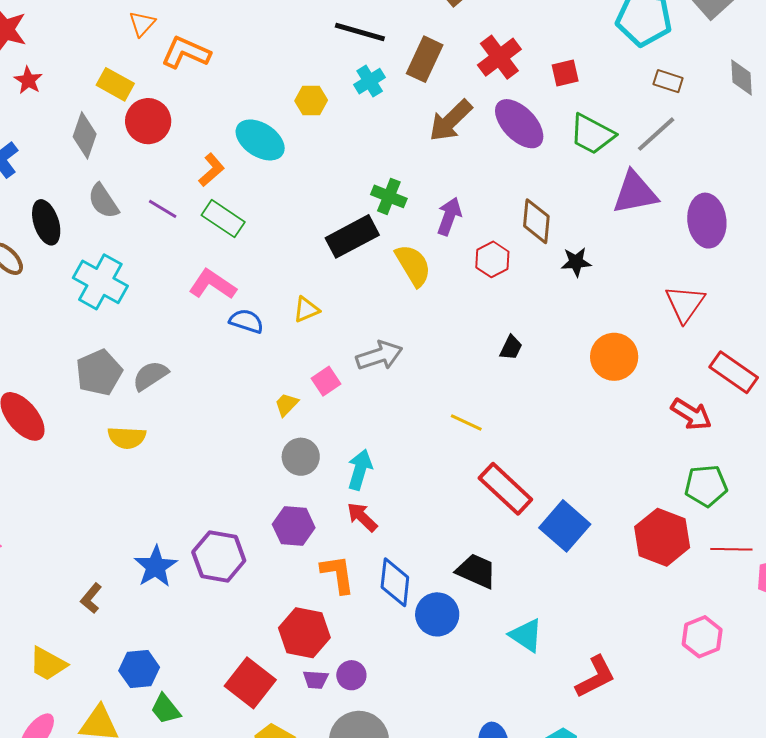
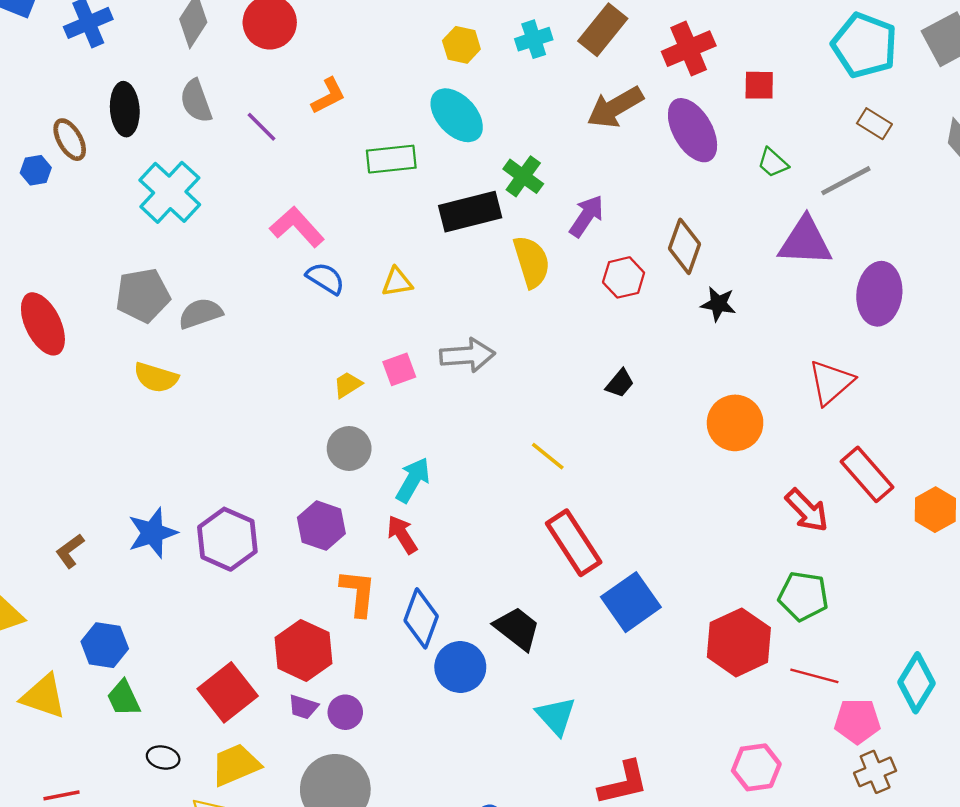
green trapezoid: (592, 134) -> (773, 163), size x0.6
cyan ellipse: (260, 140) -> (457, 115), moved
green rectangle: (223, 219) -> (391, 159), moved, turned -54

